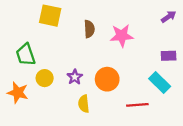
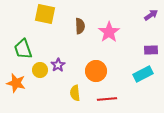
pink star: (122, 36) -> (109, 32), turned -30
purple star: (75, 77) -> (58, 65), moved
cyan rectangle: (160, 83) -> (143, 74), turned -72
red line: (137, 105) -> (107, 99), moved

